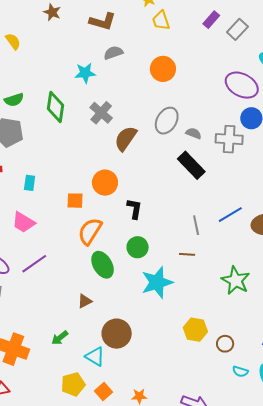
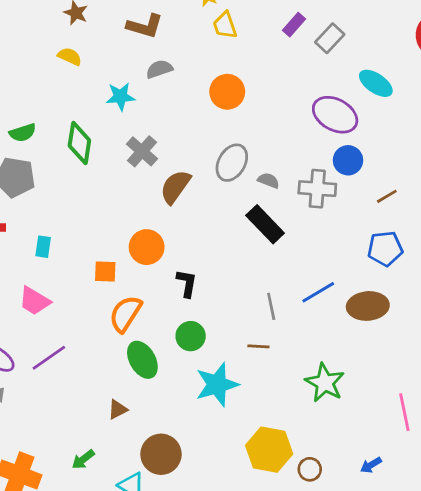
yellow semicircle: (13, 41) -> (70, 56), moved, turned -30
yellow hexagon: (195, 330) -> (269, 450), size x1.4

